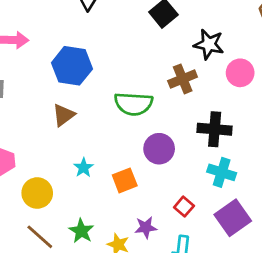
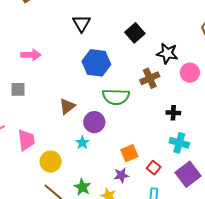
blue hexagon: (72, 66) -> (96, 63), moved
black cross: (215, 129) -> (173, 113), size x0.6
purple circle: (159, 149) -> (94, 122), moved
orange square: (125, 180) -> (129, 153), moved
purple star: (146, 227) -> (121, 175), moved

